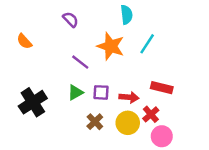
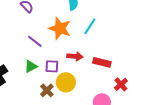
red arrow: (129, 97) -> (75, 56), moved
red cross: (151, 114) -> (121, 84), moved
yellow circle: (128, 123) -> (66, 82), moved

